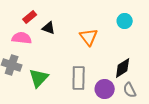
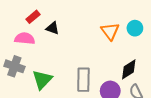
cyan circle: (125, 21) -> (135, 28), moved
orange triangle: (89, 37) -> (110, 31), moved

